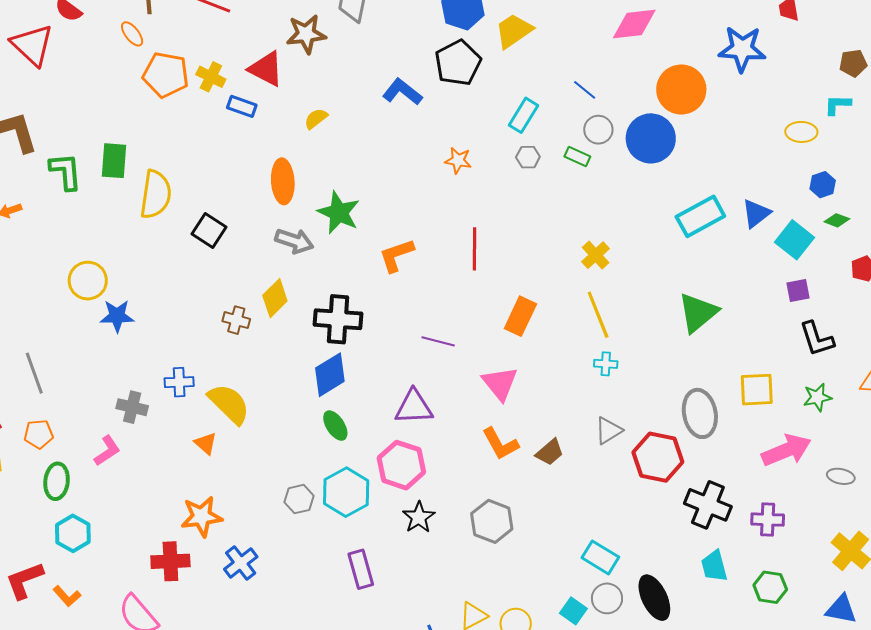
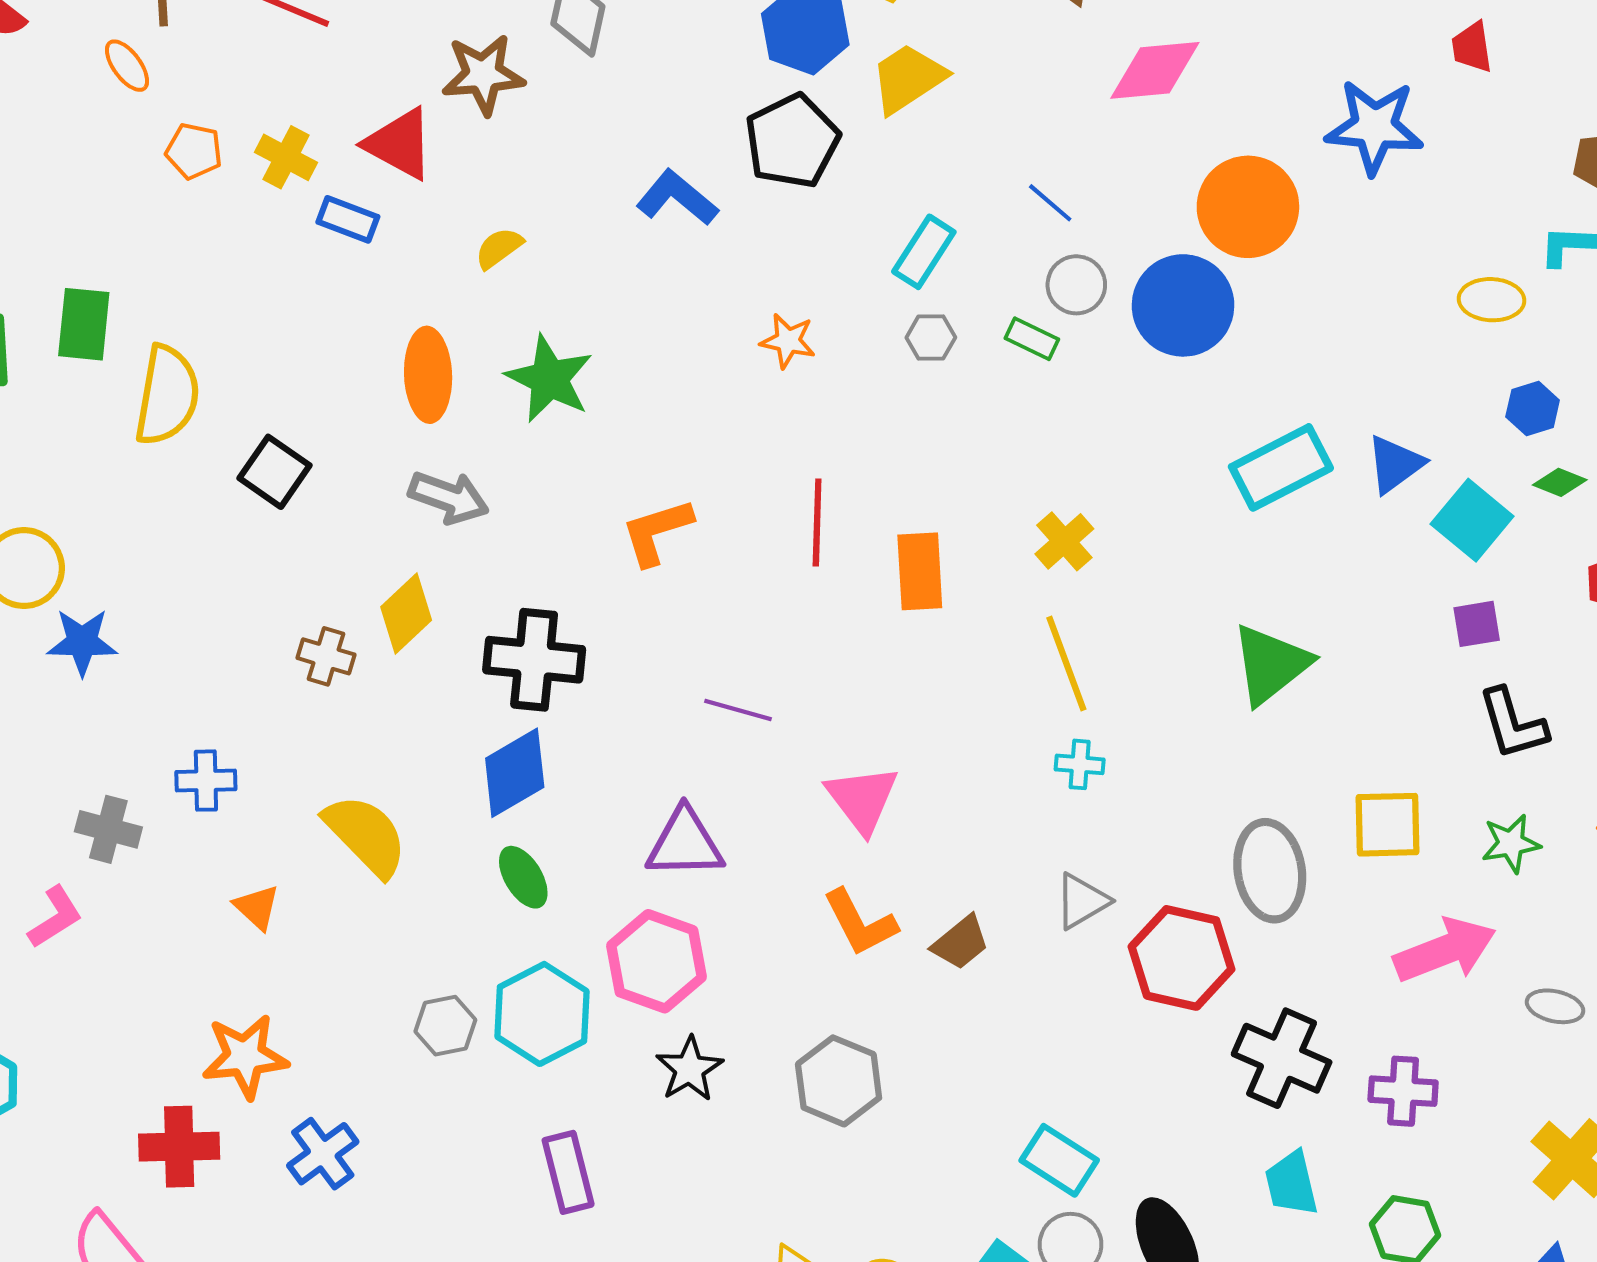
orange pentagon: (166, 75) -> (194, 151), size x0.6
green star: (339, 213) -> (549, 379), moved
orange rectangle: (520, 316) -> (920, 571), moved, turned -30
yellow semicircle: (229, 404) -> (366, 835), moved

